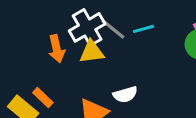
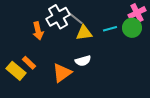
cyan line: (144, 29) -> (110, 29), moved
yellow triangle: (92, 52) -> (84, 33), moved

